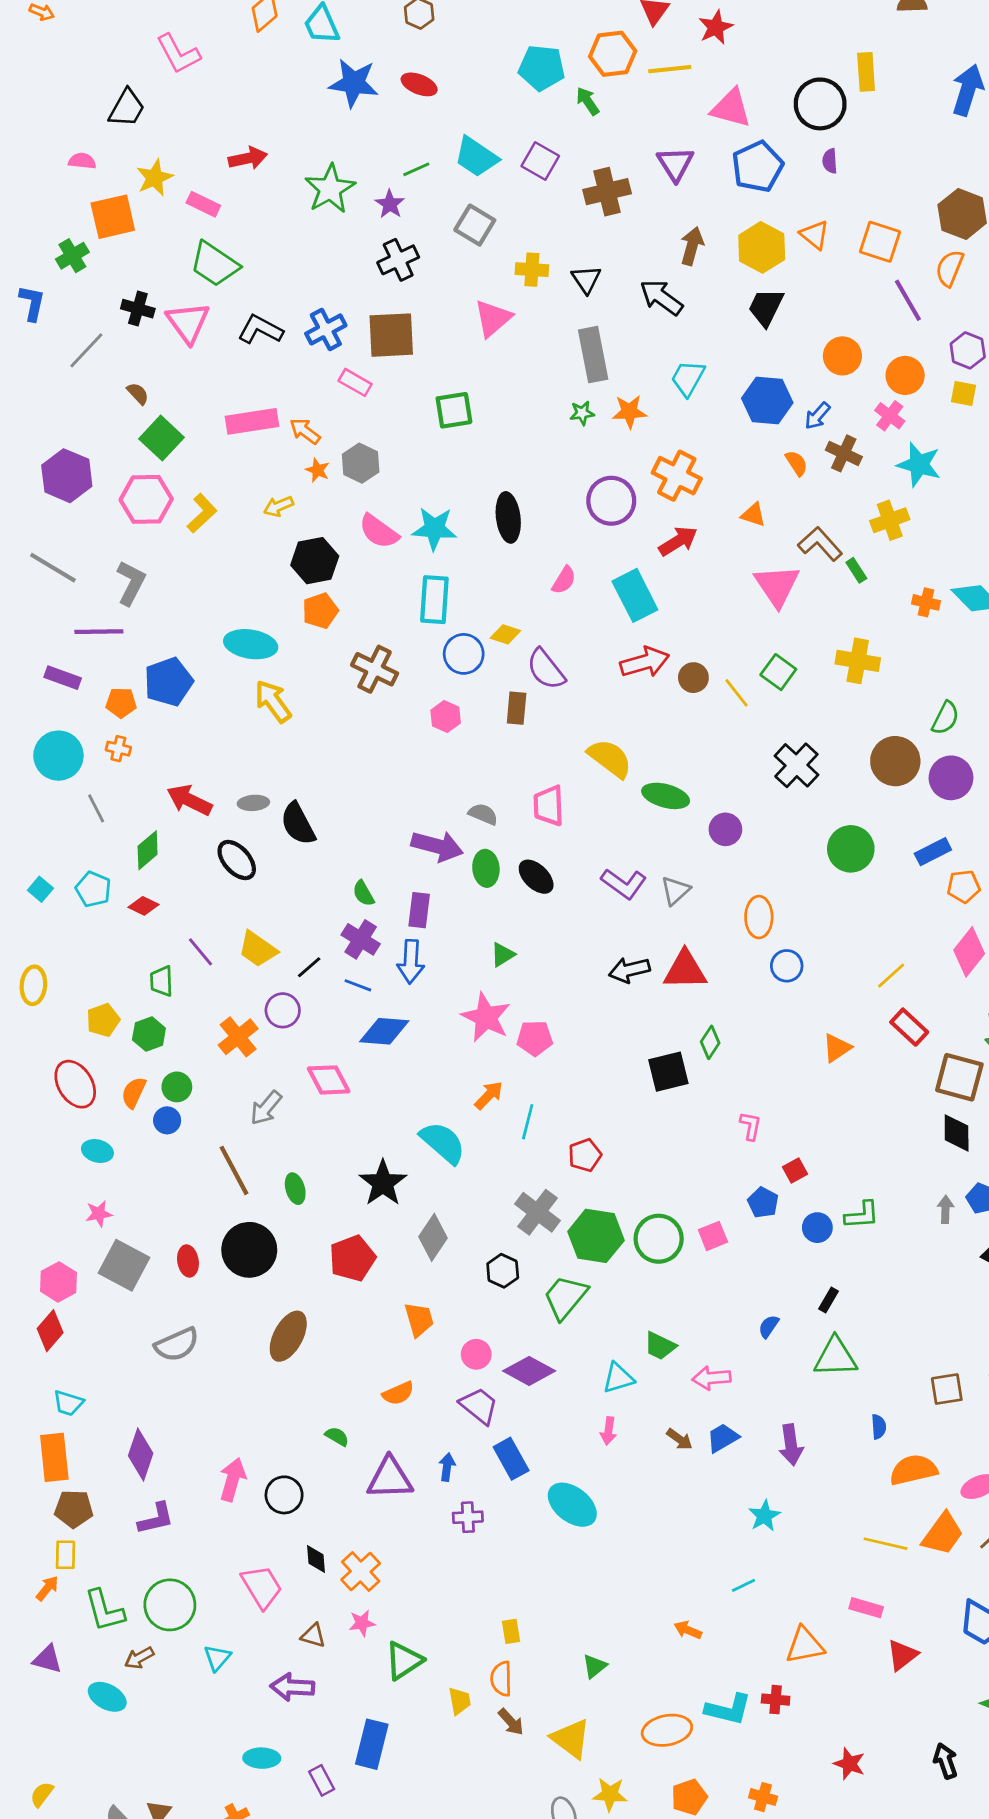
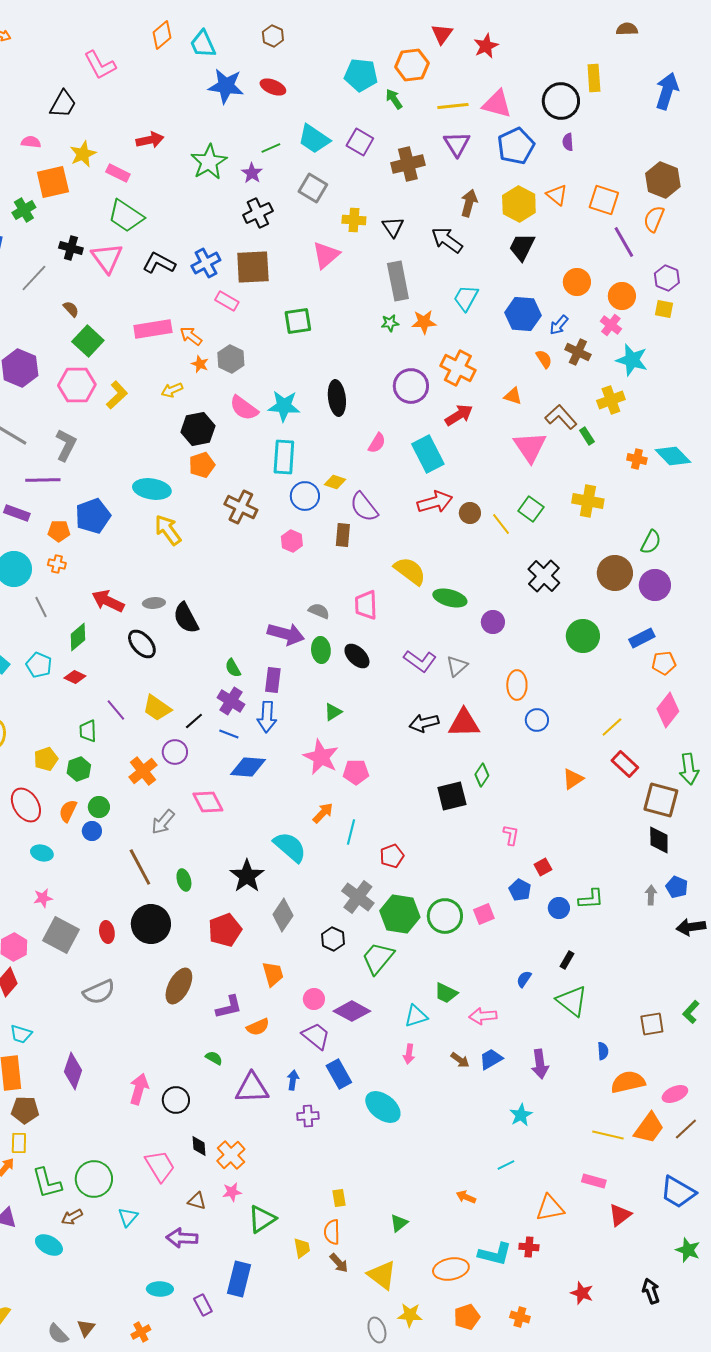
yellow line: (670, 69) -> (453, 106), moved
green triangle: (835, 1357) -> (572, 1001), turned 40
purple L-shape: (156, 1519) -> (229, 1007), moved

